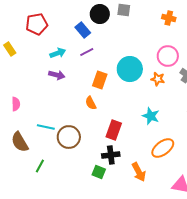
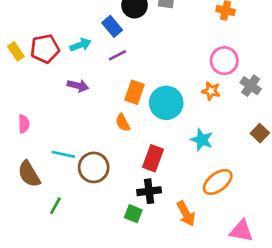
red pentagon: (37, 24) -> (45, 49), moved
cyan arrow: (58, 53) -> (80, 45), moved
cyan circle: (130, 69) -> (166, 103), moved

